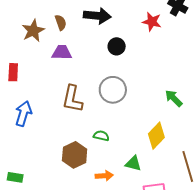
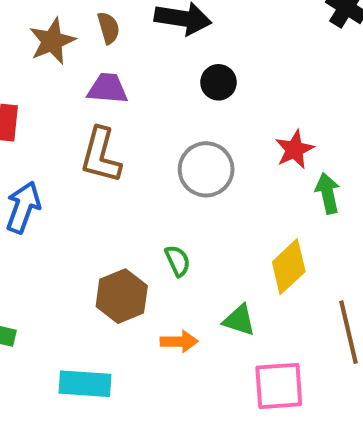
red star: (152, 22) -> (294, 149), moved, turned 30
green arrow: (174, 98) -> (328, 193), turned 30
brown L-shape: (72, 99) -> (101, 155), moved
green semicircle: (101, 136) -> (178, 261), turned 49

